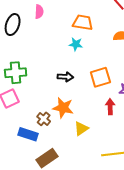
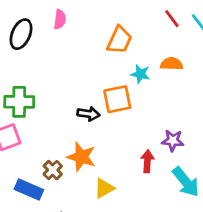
orange trapezoid: (83, 22) -> (119, 40), turned 100
cyan star: (76, 44) -> (140, 74), moved
orange square: (100, 77) -> (117, 99), moved

